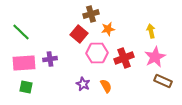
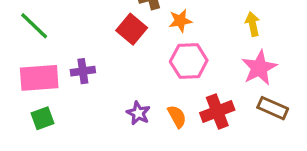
pink hexagon: (97, 53) -> (189, 61), moved
red cross: (124, 58) -> (217, 111), moved
green square: (26, 87) -> (43, 118), turned -32

